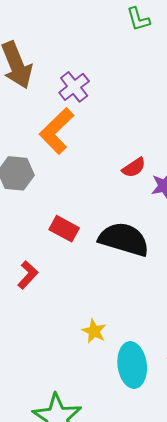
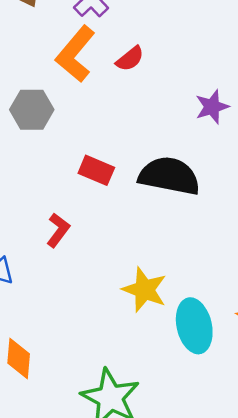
red semicircle: (134, 168) -> (130, 59), moved
yellow star: (94, 331) -> (145, 290), size x1.5

